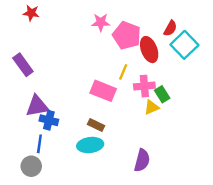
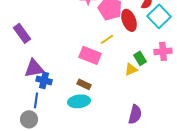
yellow line: (123, 72) -> (107, 39), turned 32
pink cross: (144, 86) -> (163, 51), moved
purple semicircle: (142, 160) -> (135, 114), moved

